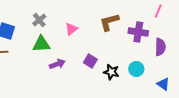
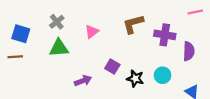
pink line: (158, 11) -> (195, 12), moved, turned 56
purple arrow: (57, 64) -> (83, 81), moved

